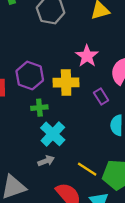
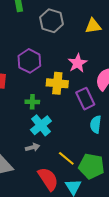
purple hexagon: (30, 76) -> (29, 61), moved
purple rectangle: (101, 97) -> (85, 99), size x1.5

